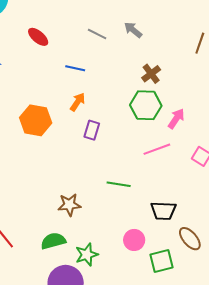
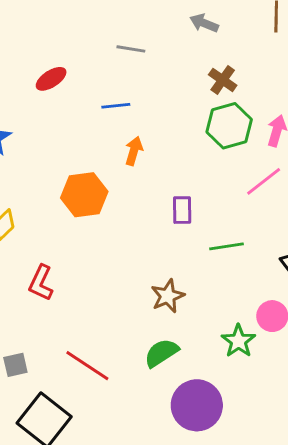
gray arrow: (133, 30) -> (204, 23), moved
red ellipse: (38, 37) -> (51, 79), turned -55
purple rectangle: (92, 130) -> (182, 210), moved
green star: (87, 255) -> (238, 341), moved

